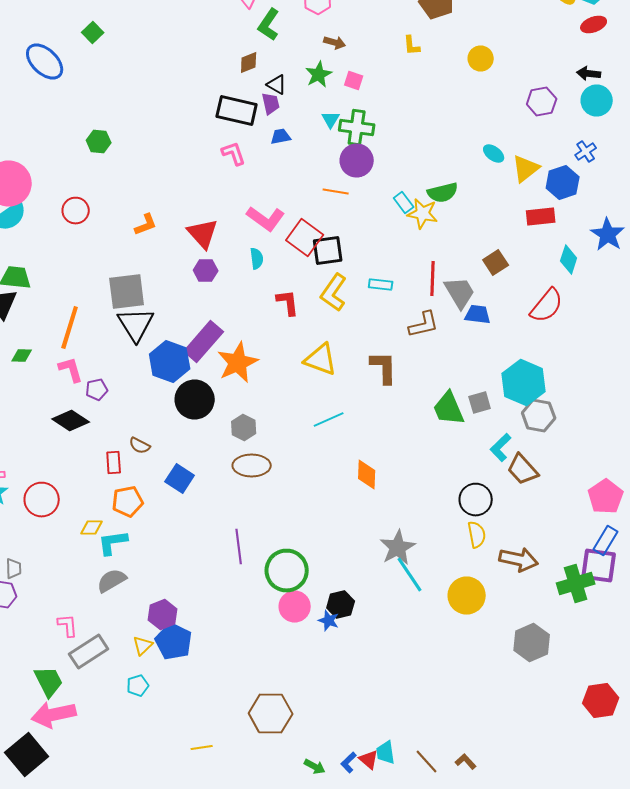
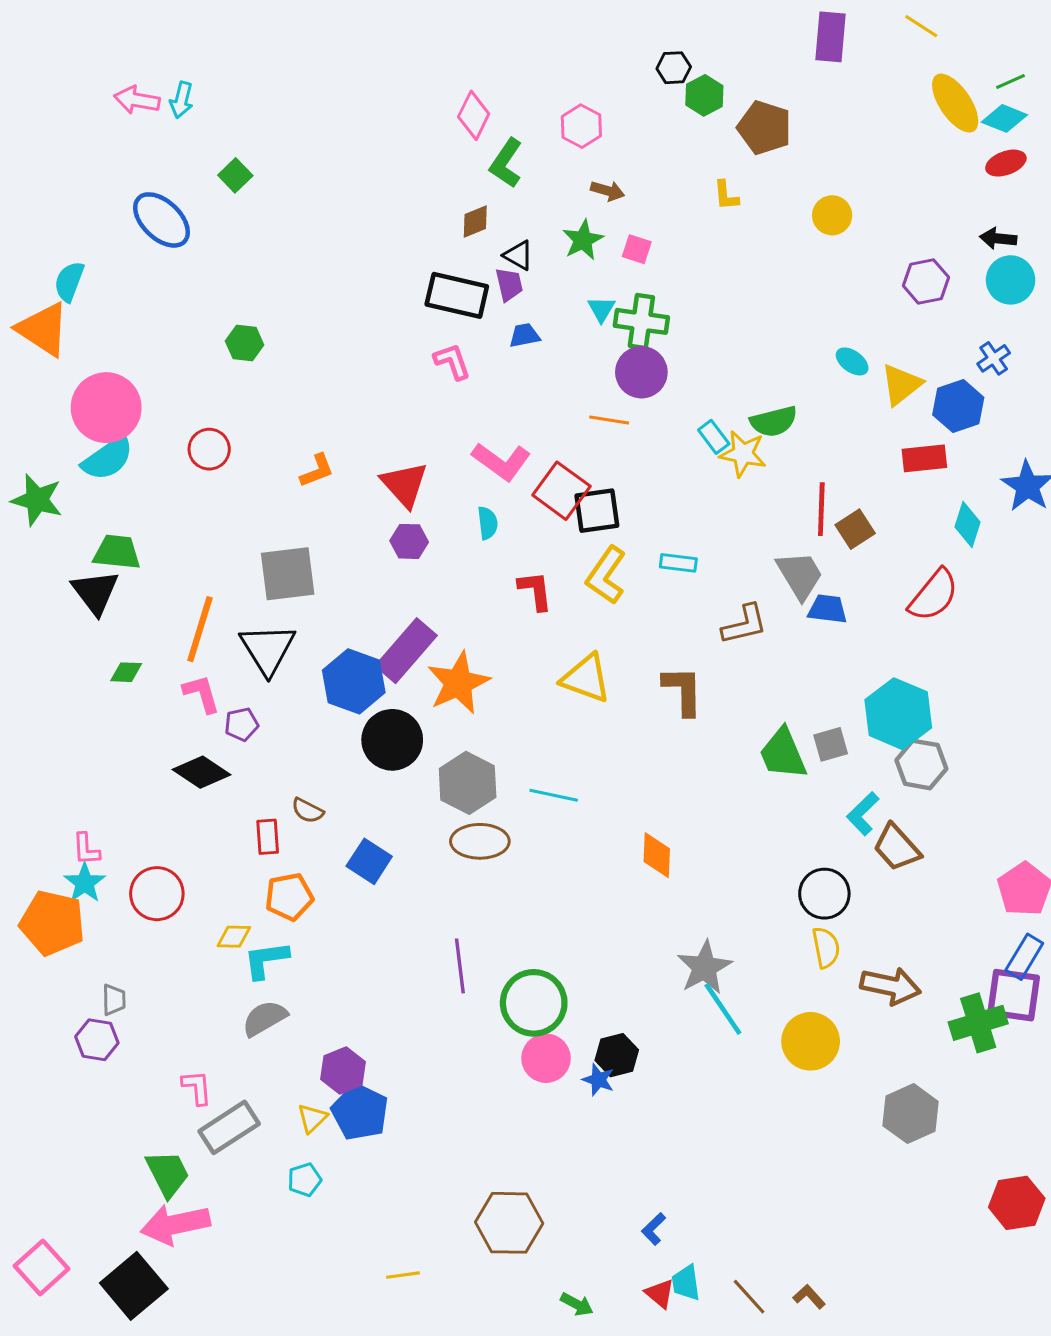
red line: (433, 278) -> (821, 509), moved
black triangle: (136, 324) -> (268, 649), moved
cyan line: (329, 420) -> (554, 795), moved, turned 36
gray hexagon: (244, 428) -> (468, 783), size x1.5
blue L-shape: (349, 762) -> (654, 1229), moved

